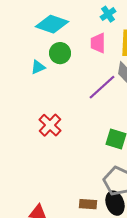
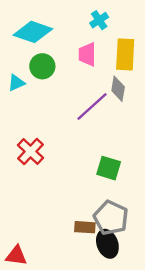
brown rectangle: (88, 204) -> (85, 227), moved

